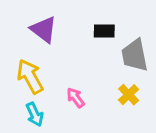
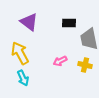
yellow cross: (129, 95) -> (85, 65), turned -32
pink arrow: (76, 98) -> (60, 61), moved, turned -80

